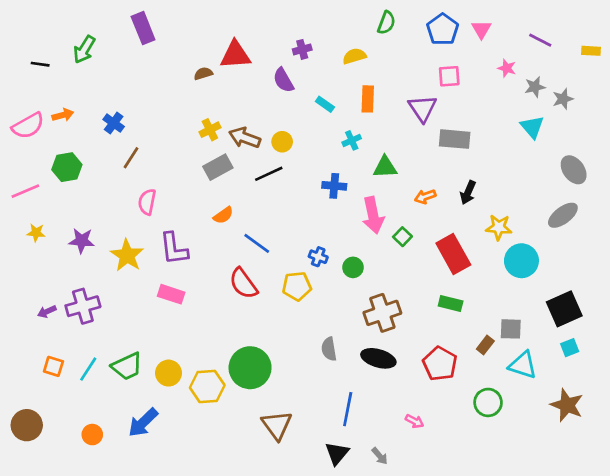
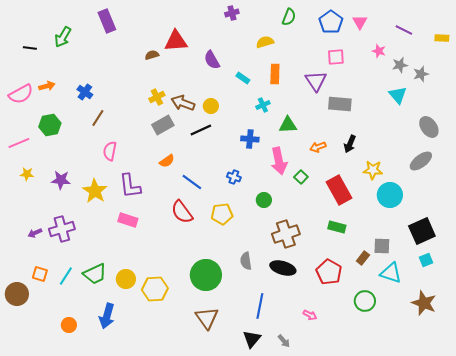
purple cross: (302, 49) -> (232, 13), moved
blue cross: (318, 257) -> (234, 177), moved
green circle: (250, 368) -> (206, 275), moved
blue arrow: (143, 423) -> (107, 316), turned -30
brown circle: (27, 425) -> (17, 294), moved

